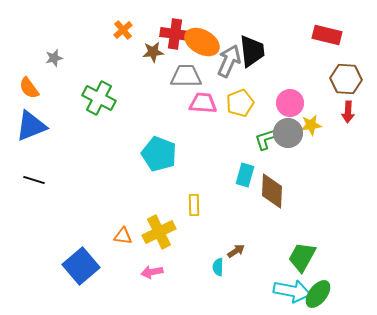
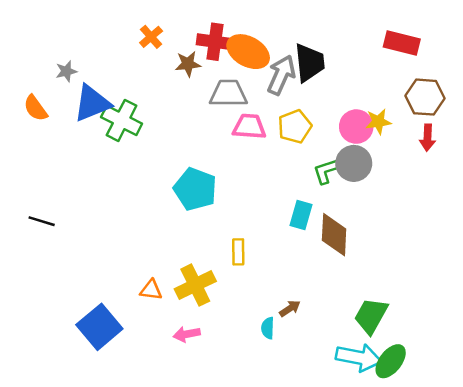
yellow star: (311, 125) -> (378, 122), moved
blue triangle: (31, 126) -> (92, 103), moved

